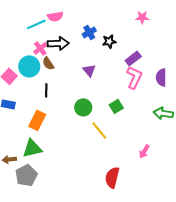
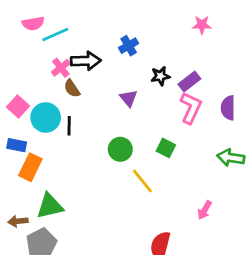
pink semicircle: (55, 16) -> (33, 24), moved
black star: (109, 41) -> (160, 76), moved
cyan circle: (29, 66) -> (46, 118), moved
green square: (116, 106) -> (166, 148), turned -32
orange rectangle: (37, 120) -> (30, 167), moved

